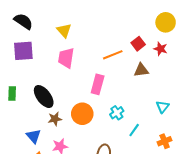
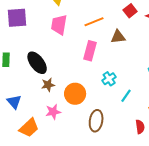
orange line: (113, 55) -> (94, 22), moved
brown triangle: (141, 70) -> (118, 37), moved
orange circle: (82, 114) -> (75, 94), moved
blue triangle: (34, 136) -> (14, 102), moved

